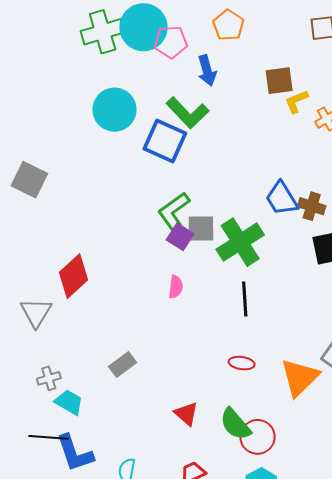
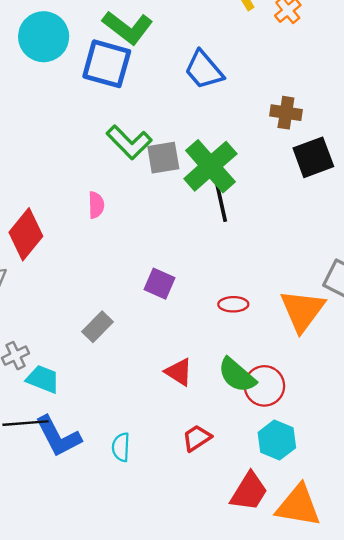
blue trapezoid: (282, 199) -> (204, 70), moved
green L-shape: (174, 211) -> (129, 142), turned -90
purple square: (180, 237) -> (160, 284), moved
pink semicircle: (176, 287) -> (96, 205), moved
black line: (245, 299) -> (221, 202), moved

